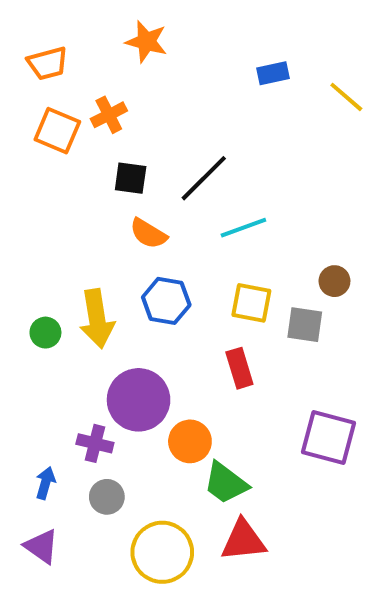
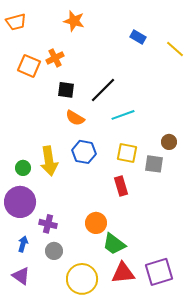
orange trapezoid: (47, 63) -> (16, 22), moved
blue rectangle: (273, 73) -> (138, 37), turned 42
purple circle: (139, 400) -> (20, 202), moved
purple square: (329, 437) -> (159, 272), moved, turned -32

